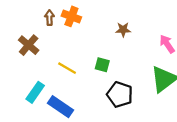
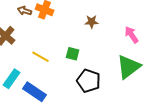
brown arrow: (49, 18) -> (25, 11), turned -72

